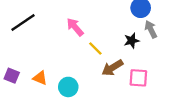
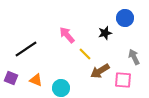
black line: (23, 22) -> (26, 49), moved
gray arrow: (151, 29) -> (134, 57), moved
black star: (132, 41) -> (105, 33), moved

